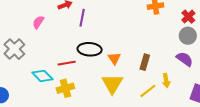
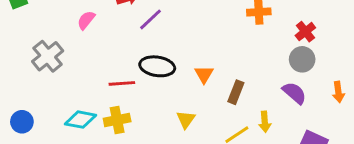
purple line: (82, 18) -> (150, 19), turned 30
orange triangle: (114, 58) -> (204, 74), moved
cyan diamond: (42, 76) -> (80, 120), moved, turned -40
yellow triangle: (112, 84) -> (186, 119), size x0.6

